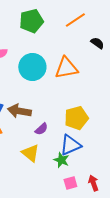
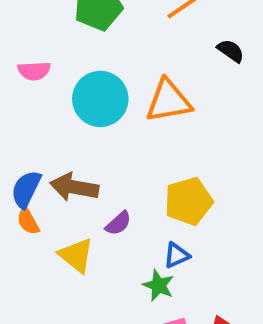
blue triangle: (70, 145) -> (177, 255), size x0.6
yellow triangle: (30, 153) -> (76, 255), moved

